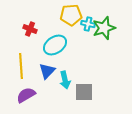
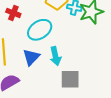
cyan arrow: (65, 80) -> (55, 56), moved

